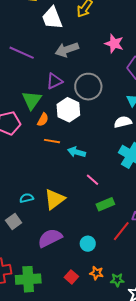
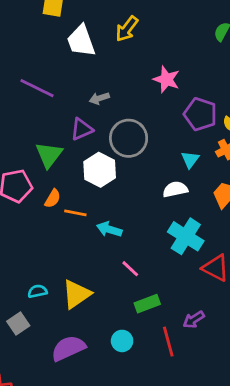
gray arrow: (67, 50) -> (99, 98), moved, size x0.6
orange semicircle: (43, 120) -> (53, 199), moved
red line: (121, 231) -> (168, 342), turned -55
cyan circle: (88, 244) -> (122, 341), moved

